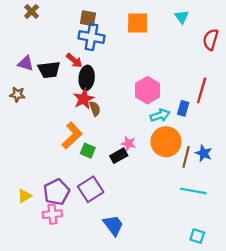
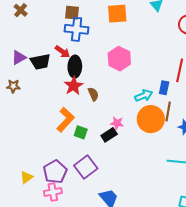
purple triangle: (26, 63) -> (19, 58), turned -42
pink hexagon: (147, 90) -> (119, 59), moved
brown semicircle: (95, 109) -> (93, 94), moved
brown line: (186, 157) -> (168, 111), moved

